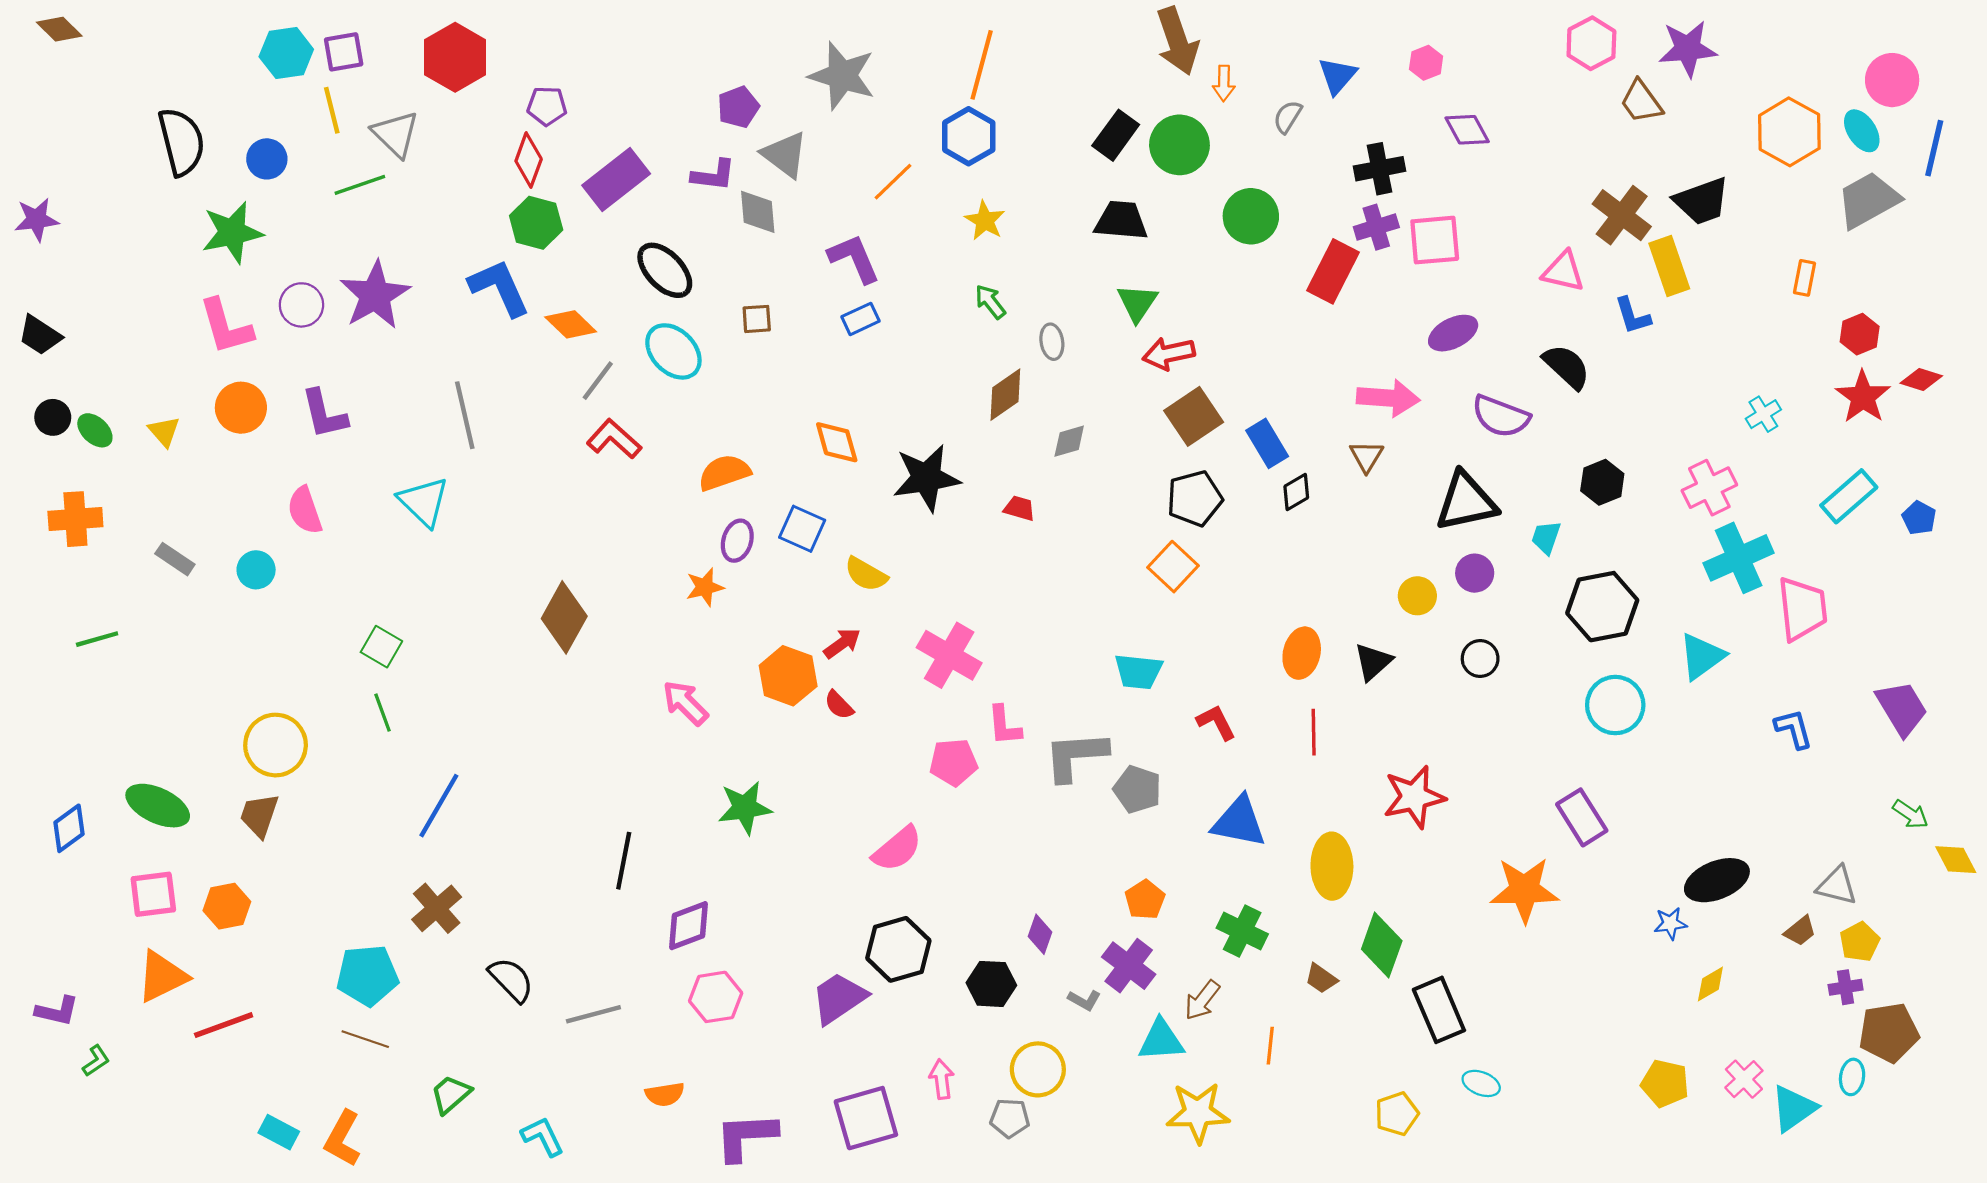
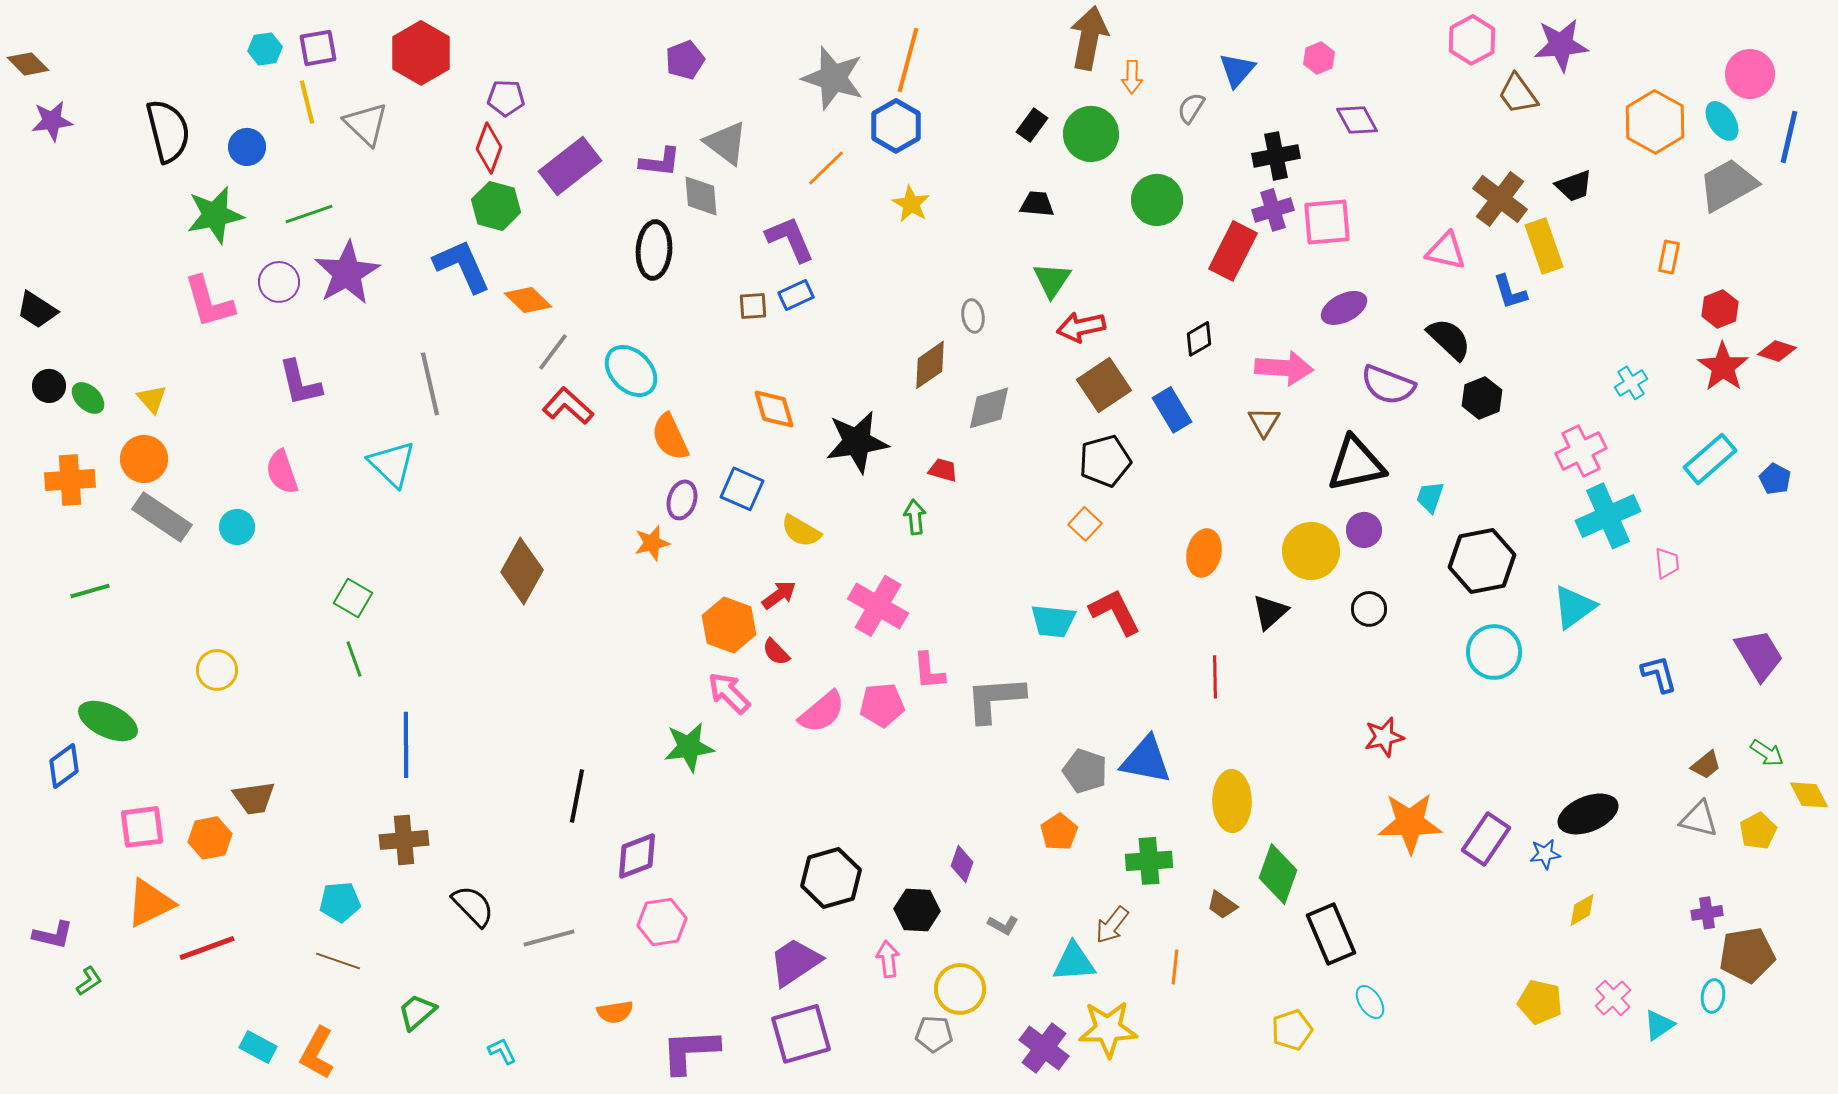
brown diamond: (59, 29) -> (28, 64), moved
brown arrow: (1177, 41) -> (1089, 38), turned -150
cyan hexagon: (286, 53) -> (265, 49), size x0.7
gray star: (842, 76) -> (833, 78), moved
purple pentagon: (738, 107) -> (685, 60), moved
black rectangle: (1116, 135) -> (1032, 125), size x0.7
green line: (360, 185) -> (309, 214), moved
black trapezoid: (1702, 201) -> (1574, 186), size x0.7
purple star: (37, 220) -> (52, 121), moved
black trapezoid: (1121, 221) -> (1037, 204), size x0.7
black ellipse: (665, 270) -> (654, 250), moved, turned 48
green arrow: (990, 302) -> (915, 517), moved, turned 32
brown square: (757, 319) -> (753, 306), moved
cyan ellipse: (673, 351) -> (631, 371), moved
orange circle: (241, 408) -> (144, 459), moved
gray diamond: (1069, 441) -> (989, 408), size x1.4
orange semicircle: (724, 473) -> (670, 437), turned -96
black hexagon: (1602, 482) -> (1482, 398), moved
black diamond: (1296, 492) -> (1199, 339), moved
gray rectangle: (175, 559) -> (162, 517), size x1.6
orange square: (1173, 567) -> (1085, 524), size x0.7
yellow circle: (1417, 596) -> (1311, 551), size x1.6
pink trapezoid: (1802, 609) -> (1667, 563), size x0.5
orange ellipse: (1302, 653) -> (1204, 553), moved
pink arrow: (685, 703) -> (729, 693), moved
red L-shape: (1216, 722) -> (1115, 612), moved, size x1.4
yellow circle: (276, 745) -> (217, 670), moved, size x0.7
gray pentagon: (1137, 789) -> (1085, 771), moved
red star: (1414, 797) -> (1384, 737), moved, size x0.7
green ellipse: (158, 806) -> (108, 721), moved
blue line: (439, 806) -> (406, 745), turned -30
brown trapezoid: (259, 815) -> (254, 798), moved, turned -117
purple rectangle: (1582, 817) -> (1486, 839), moved, turned 66
pink semicircle: (897, 849) -> (822, 712), moved
brown cross: (437, 908) -> (404, 840), turned 36
green cross: (1242, 931) -> (1149, 861), turned -30
brown trapezoid: (1800, 931) -> (1706, 765), moved
yellow pentagon: (1860, 942) -> (1758, 831), moved
purple cross: (1129, 966) -> (1044, 1048), moved
cyan pentagon: (367, 975) -> (340, 902), size x0.7
purple trapezoid: (839, 998) -> (795, 962), moved
pink arrow: (942, 1079) -> (888, 959), moved
cyan ellipse: (1481, 1083) -> (1370, 1002), turned 36
cyan triangle: (1794, 1108) -> (1659, 1025), size x0.7
cyan L-shape: (543, 1136) -> (502, 1051), size x0.7

